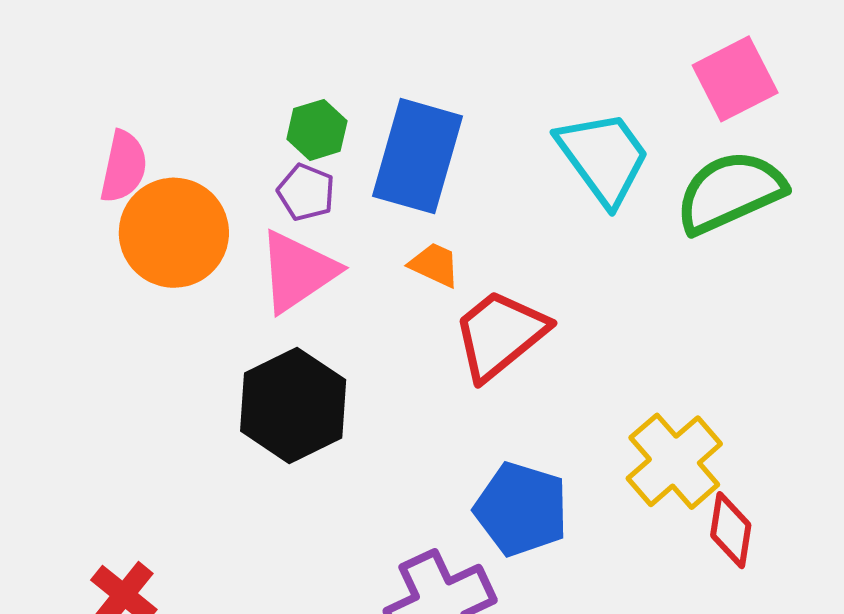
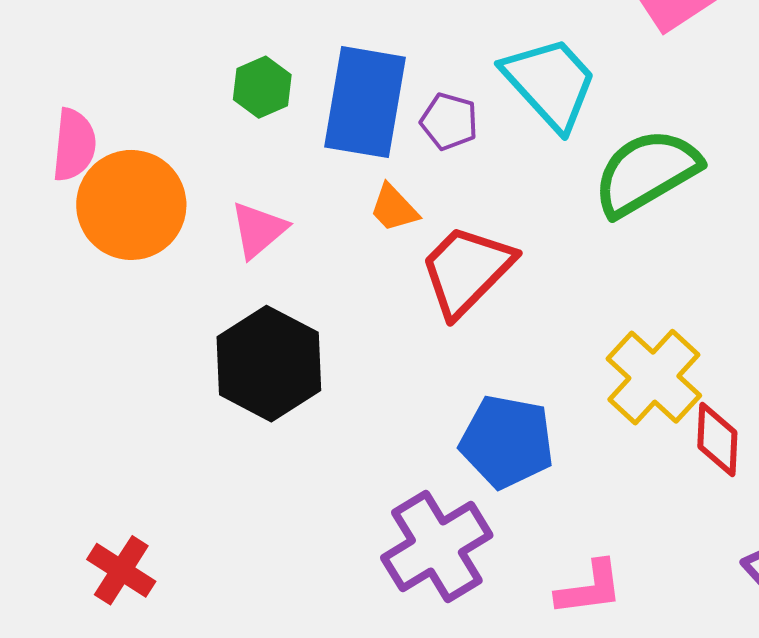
purple pentagon: (306, 192) -> (449, 121), moved
green semicircle: (730, 192) -> (646, 172), moved
orange trapezoid: (435, 265) -> (394, 208), turned -152
pink triangle: (298, 271) -> (259, 230), size x0.7

